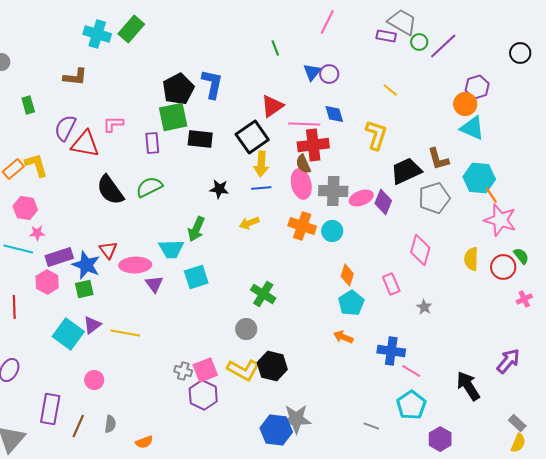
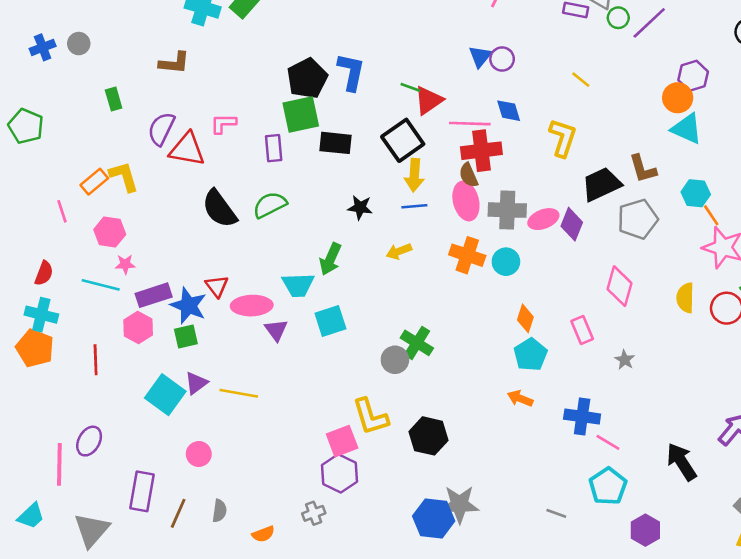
green line: (275, 48) -> (410, 87), moved, turned -49
cyan hexagon: (479, 178) -> (696, 193), size x0.7
gray circle: (246, 329) -> (395, 360), moved
yellow L-shape: (243, 370) -> (370, 417), moved, turned 44
gray cross: (183, 371) -> (314, 513), moved, turned -36

